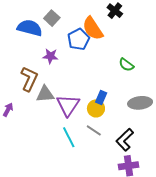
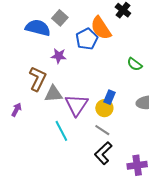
cyan line: (69, 137) -> (61, 131), moved
black L-shape: (125, 140) -> (103, 153), moved

